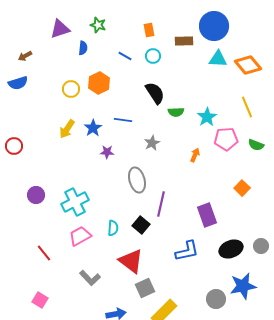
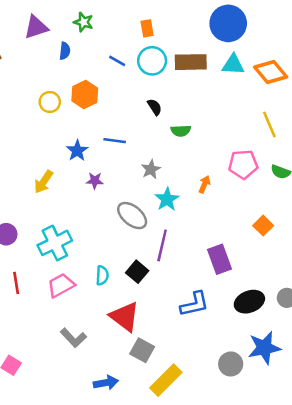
brown rectangle: (184, 41) -> (191, 62), moved, size x1.4
cyan circle: (153, 56) -> (152, 61), size x1.5
black semicircle: (155, 93) -> (155, 107), size x0.6
cyan star: (207, 117) -> (167, 199), moved
yellow arrow: (67, 129) -> (44, 182), moved
gray ellipse: (137, 180) -> (132, 216), turned -35
red line: (44, 253) -> (16, 283), moved, turned 30
gray square: (145, 288) -> (142, 350), turned -36

